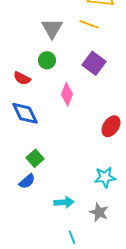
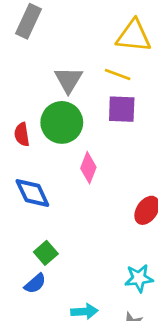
green circle: (47, 60) -> (62, 122), size x1.8
purple square: (94, 63) -> (122, 109), moved, turned -35
red semicircle: (22, 78) -> (22, 134), moved, turned 54

